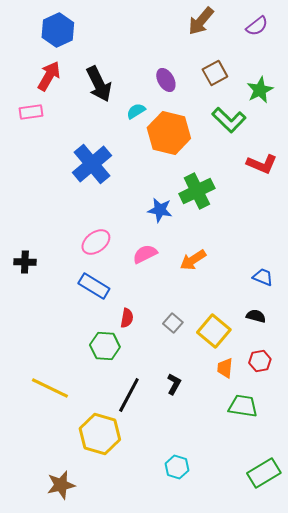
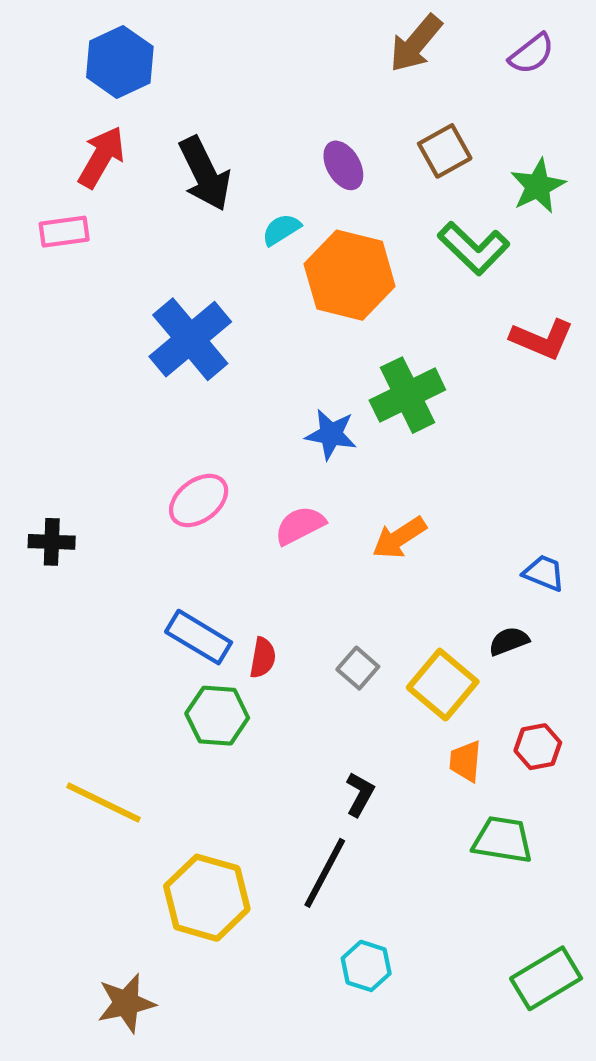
blue rectangle: (94, 286) -> (199, 637), moved
black semicircle: (256, 316) -> (509, 641), moved, turned -36
black line: (129, 395) -> (325, 873), moved

